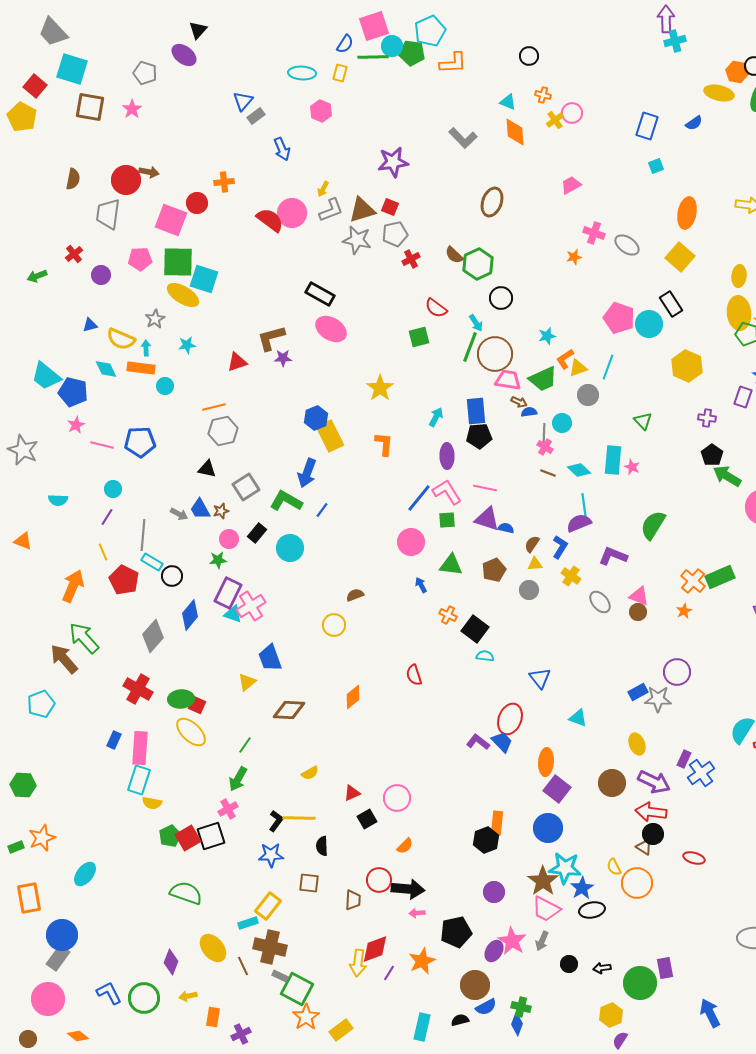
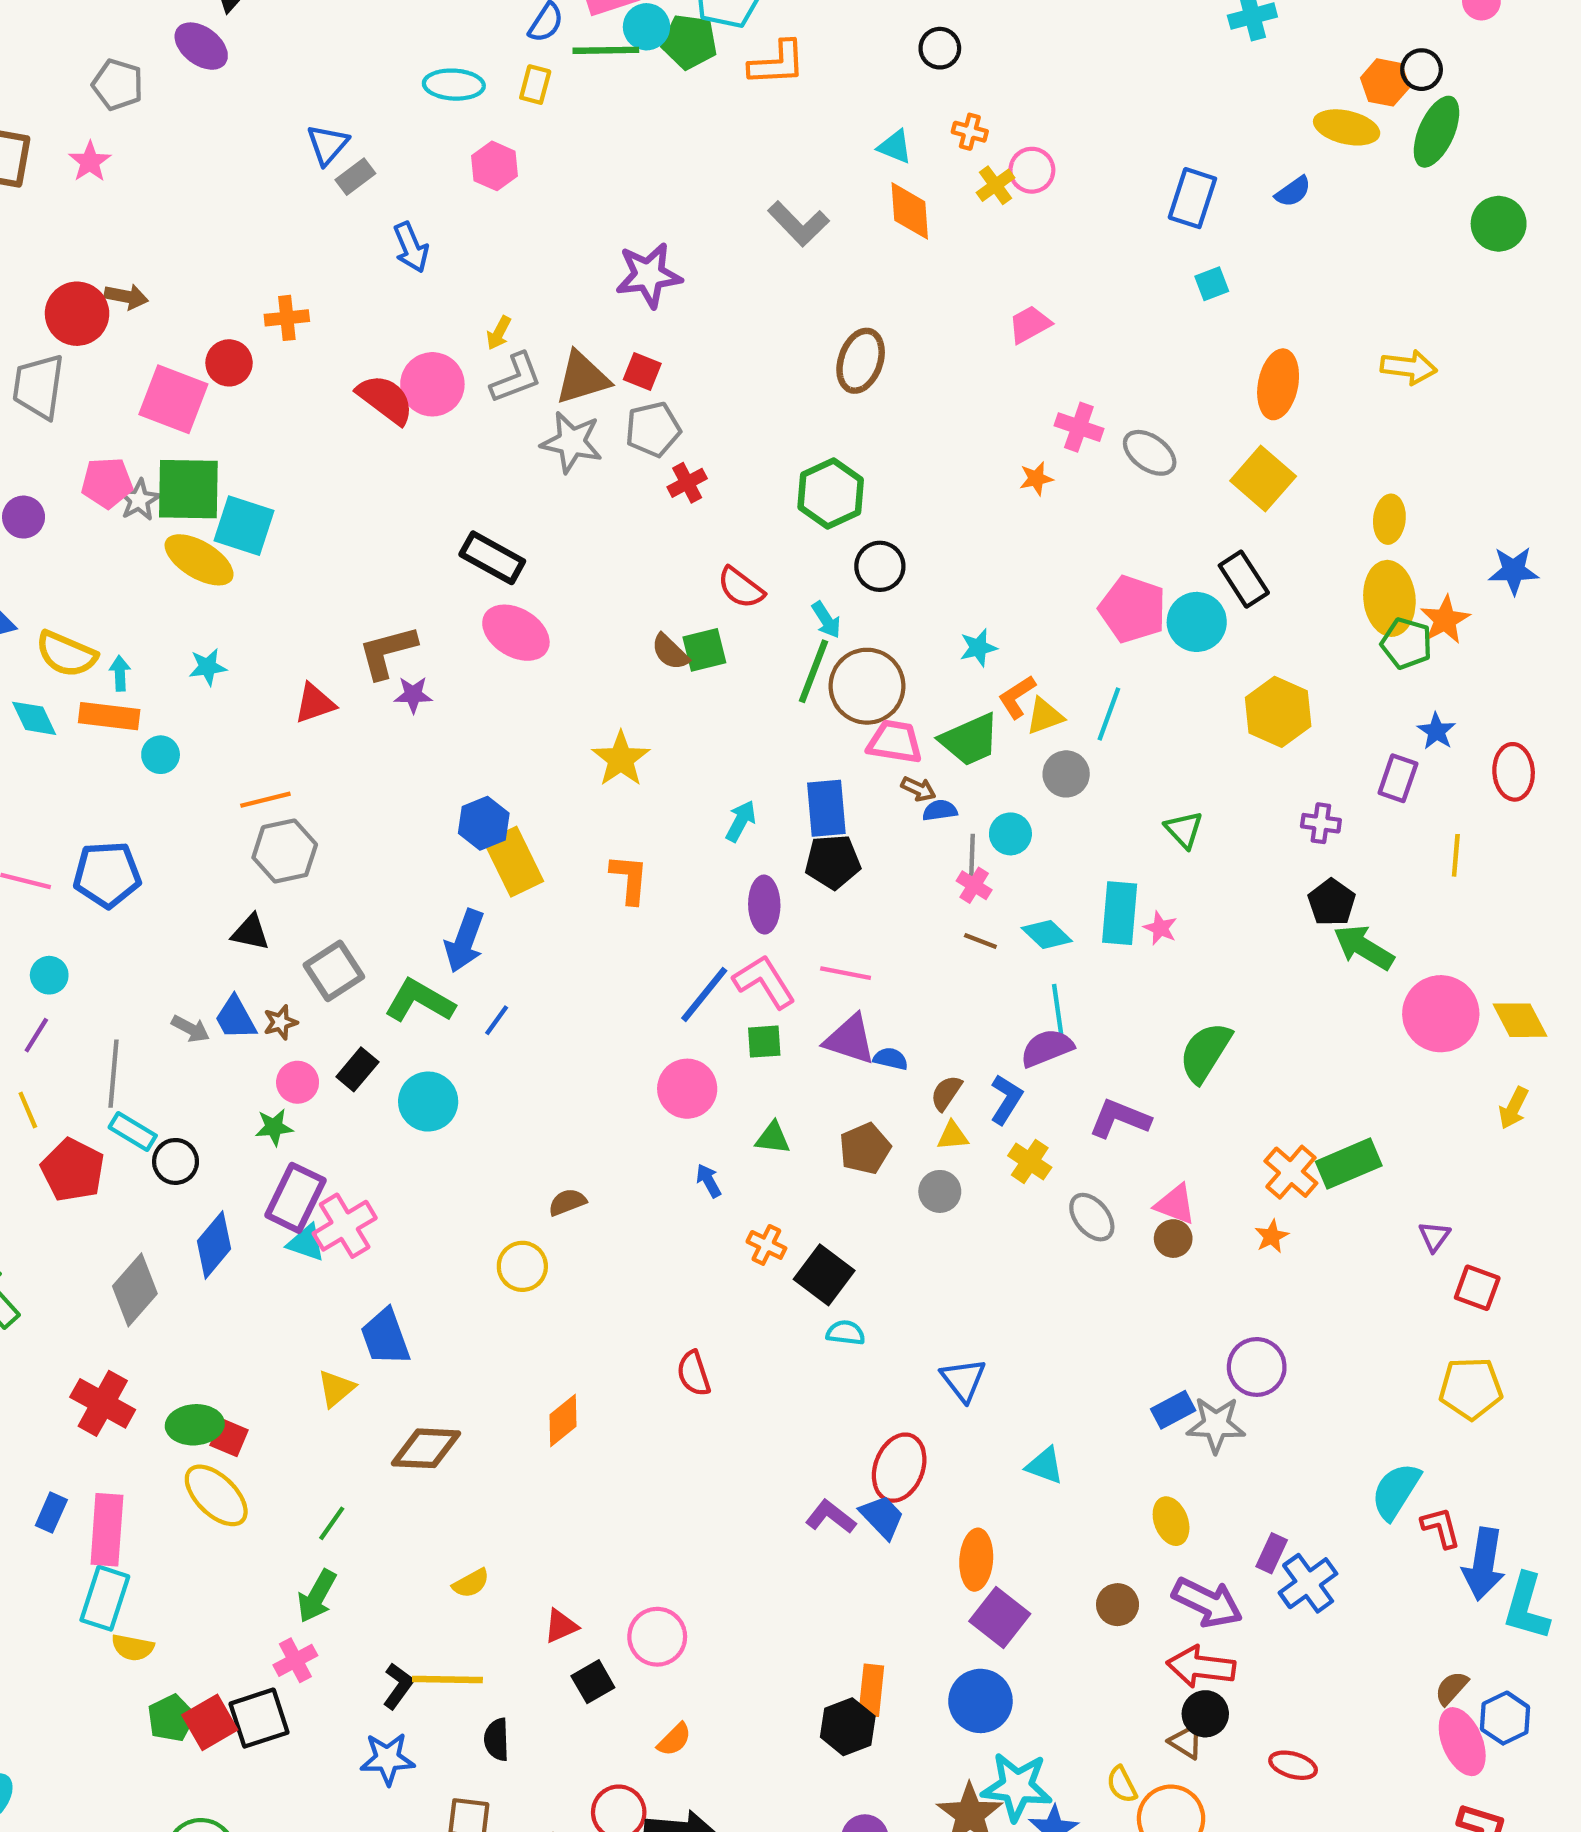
brown semicircle: (454, 255) -> (670, 652), moved
gray star: (155, 319) -> (139, 500), moved
green triangle: (451, 565) -> (773, 1138), size x0.7
brown circle: (612, 783) -> (1118, 1605), size x0.7

